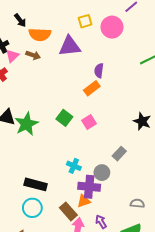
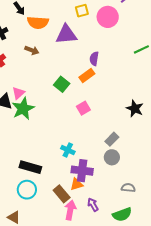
brown arrow: (33, 55) -> (32, 50), moved
pink triangle: (12, 56) -> (18, 93), moved
green square: (64, 118) -> (62, 84), moved
gray circle: (102, 173) -> (112, 157), moved

